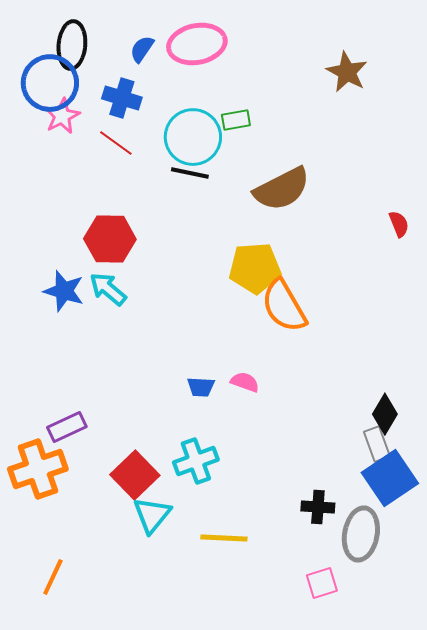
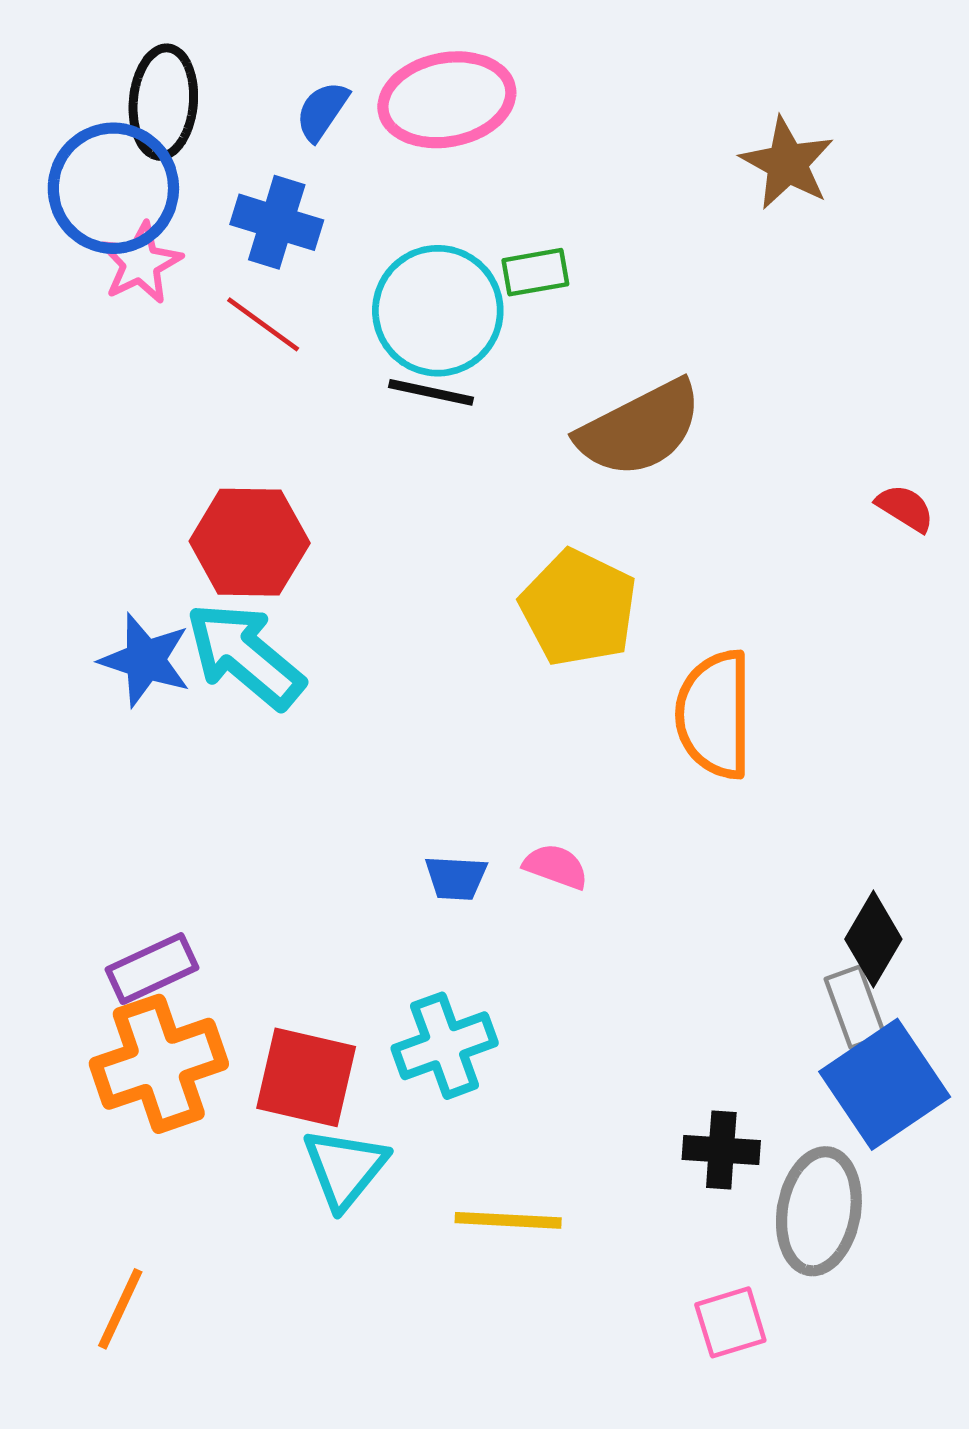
red semicircle: (399, 224) -> (905, 508), turned -36
yellow pentagon: (255, 268) -> (578, 608), turned 30
cyan arrow: (108, 289) -> (245, 656), size x1.4
orange semicircle: (284, 306) -> (715, 714), moved, turned 30
orange cross: (38, 469) -> (159, 1064), moved
red square: (135, 475) -> (306, 1077), turned -33

